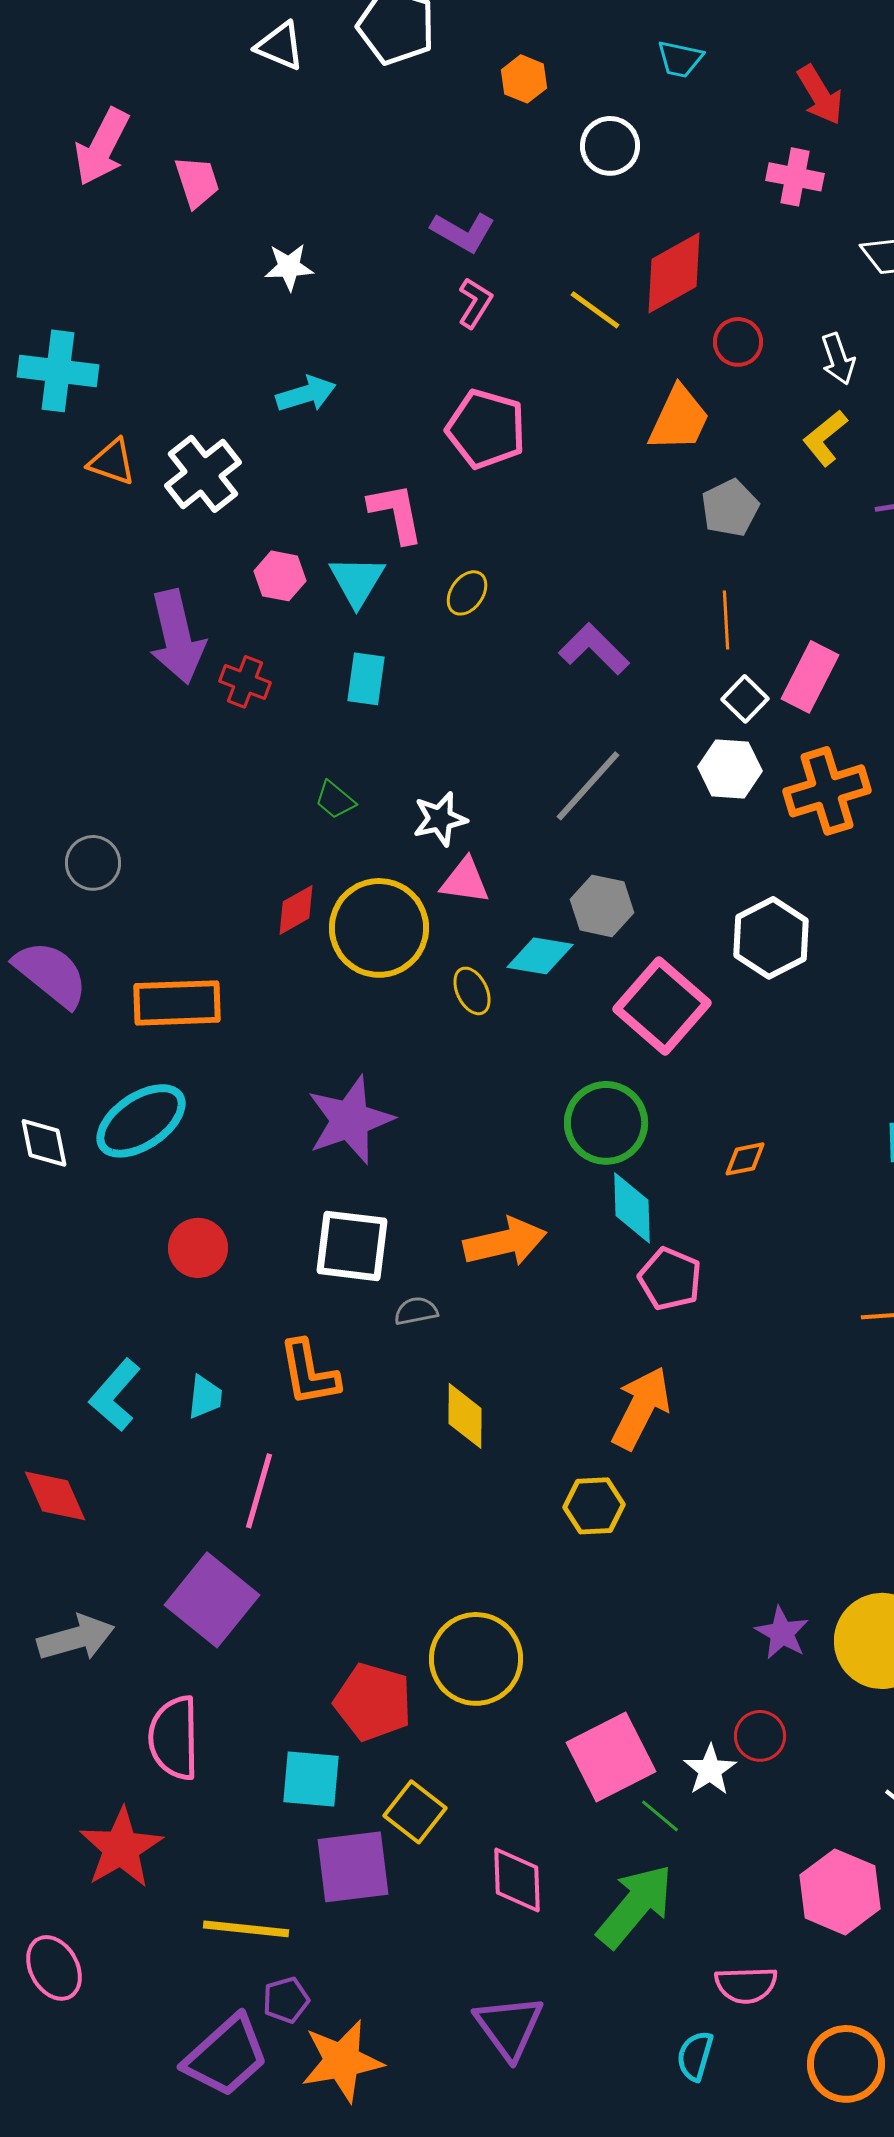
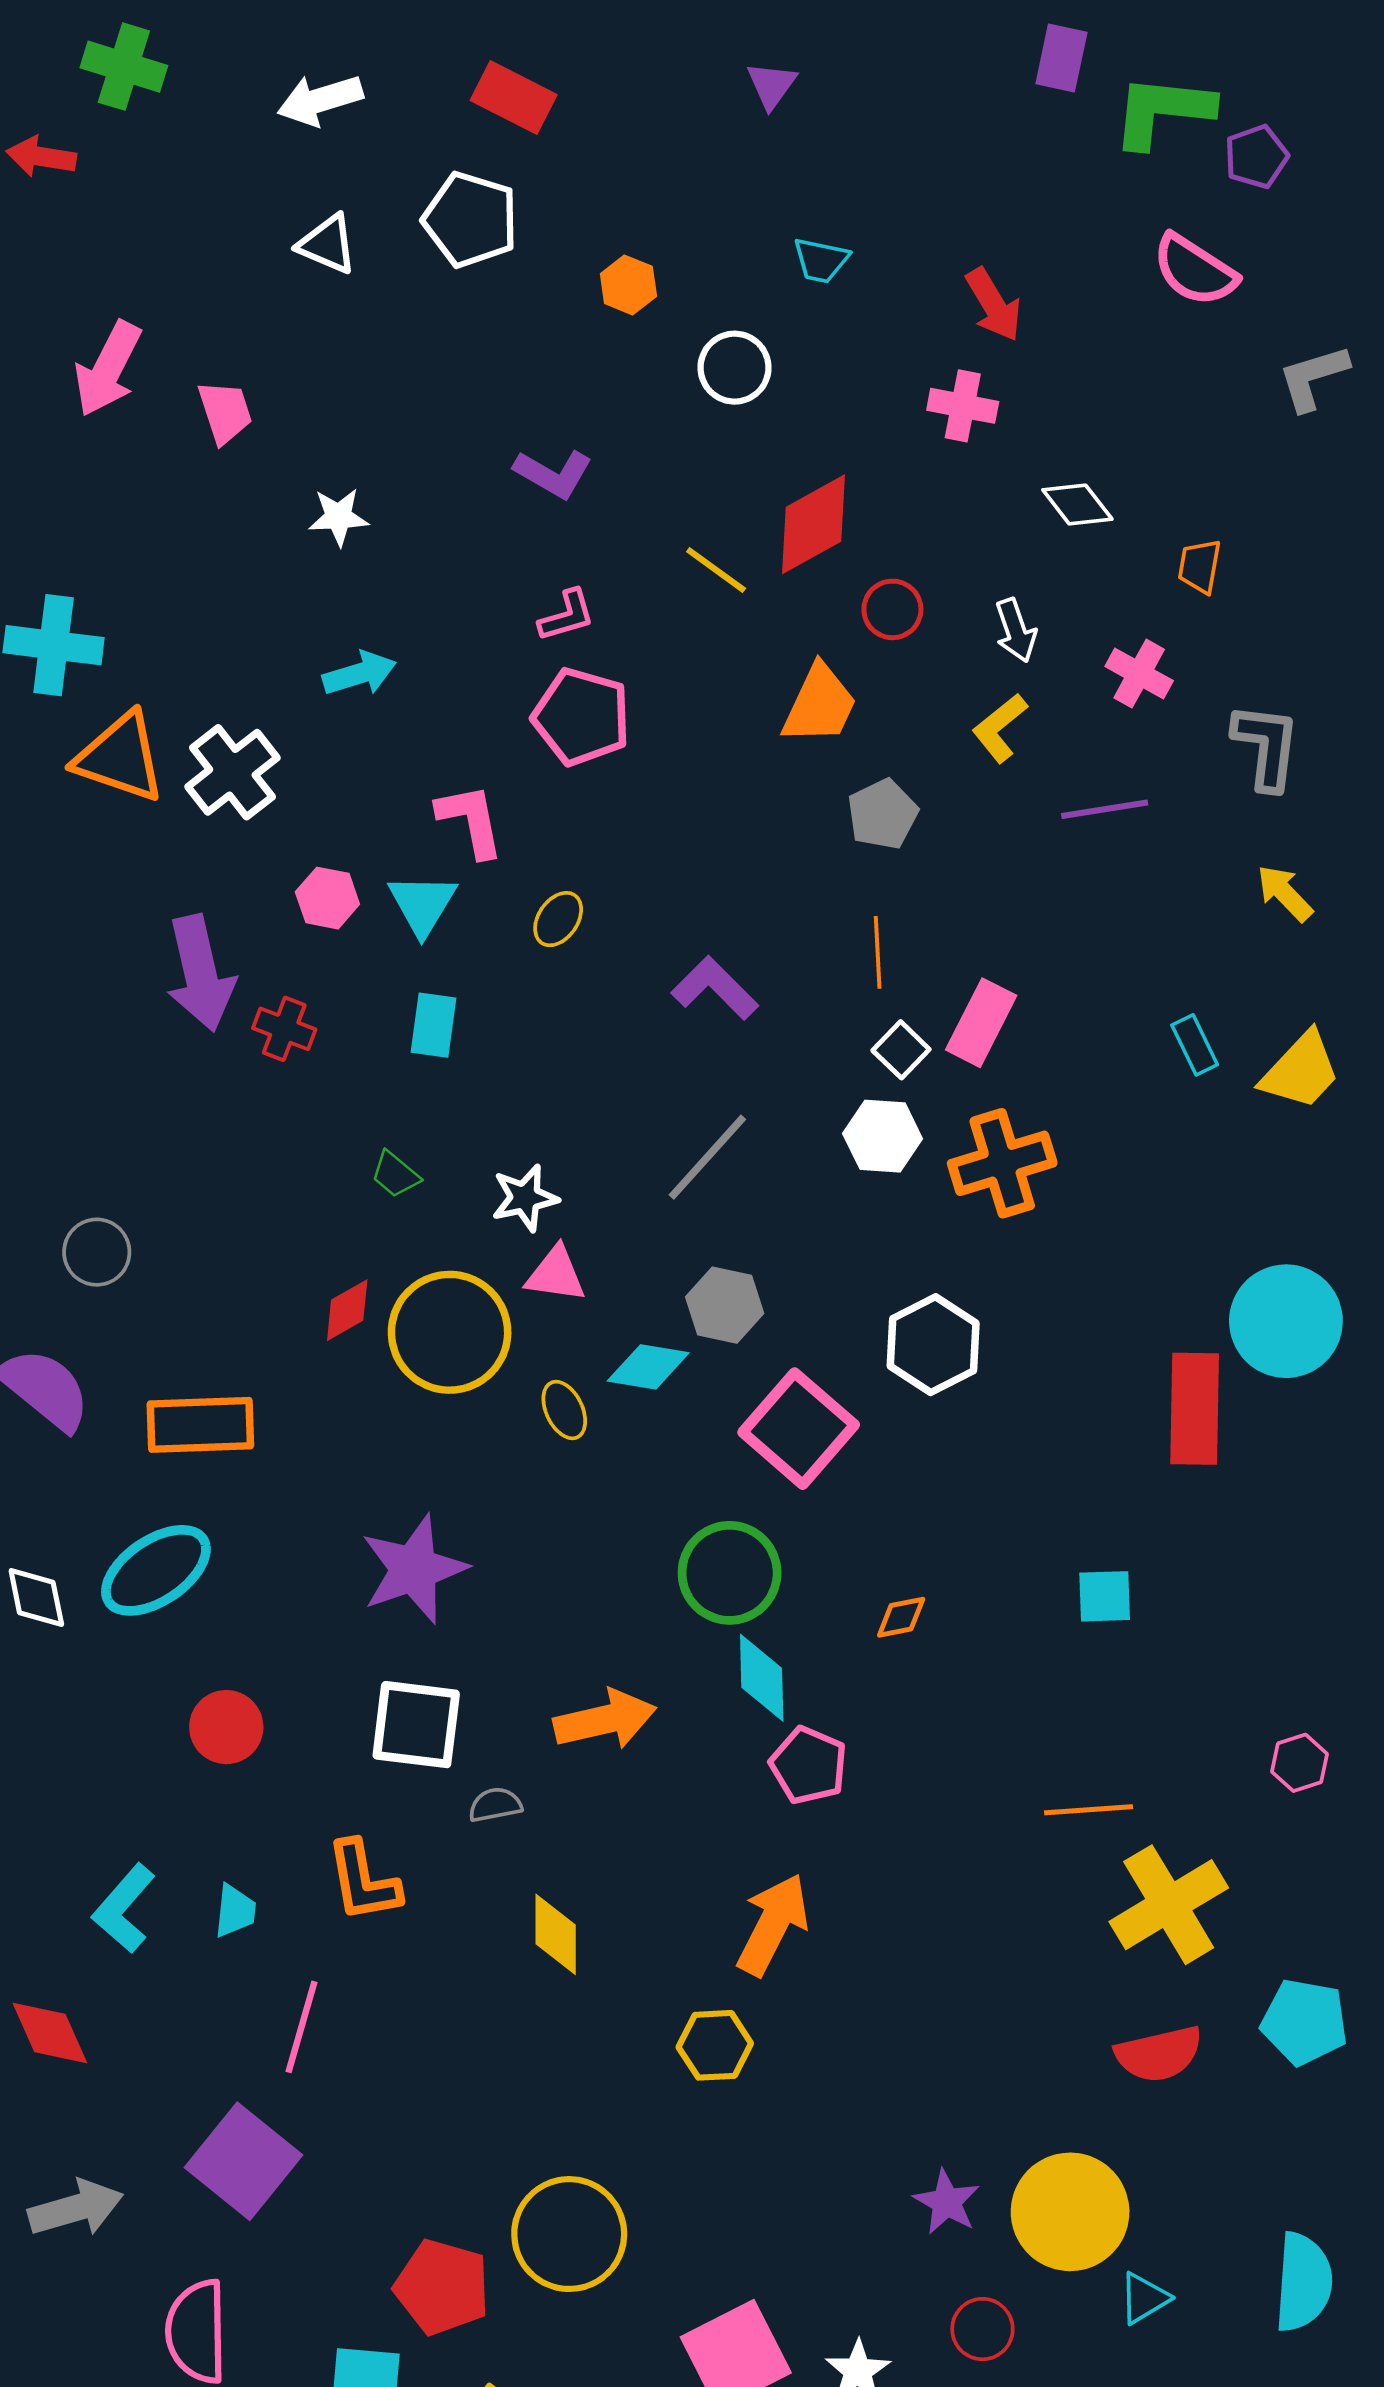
pink L-shape: (475, 303) -> (567, 616), moved, turned 42
orange triangle: (112, 462) -> (120, 757), size x1.6
red circle: (760, 1736) -> (982, 2329), moved

